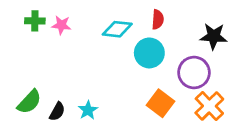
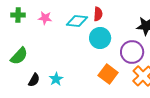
red semicircle: (158, 19) -> (98, 14), moved
pink star: (61, 25) -> (45, 18), moved
green semicircle: (29, 102) -> (19, 56), moved

